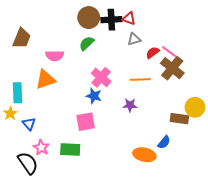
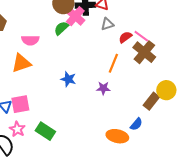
pink cross: (101, 77) -> (75, 16), moved
orange line: (140, 79) -> (113, 63), turned -66
brown rectangle: (179, 119) -> (151, 101), turned -60
pink square: (86, 122) -> (20, 104), moved
green rectangle: (70, 150) -> (45, 131), turned 30

